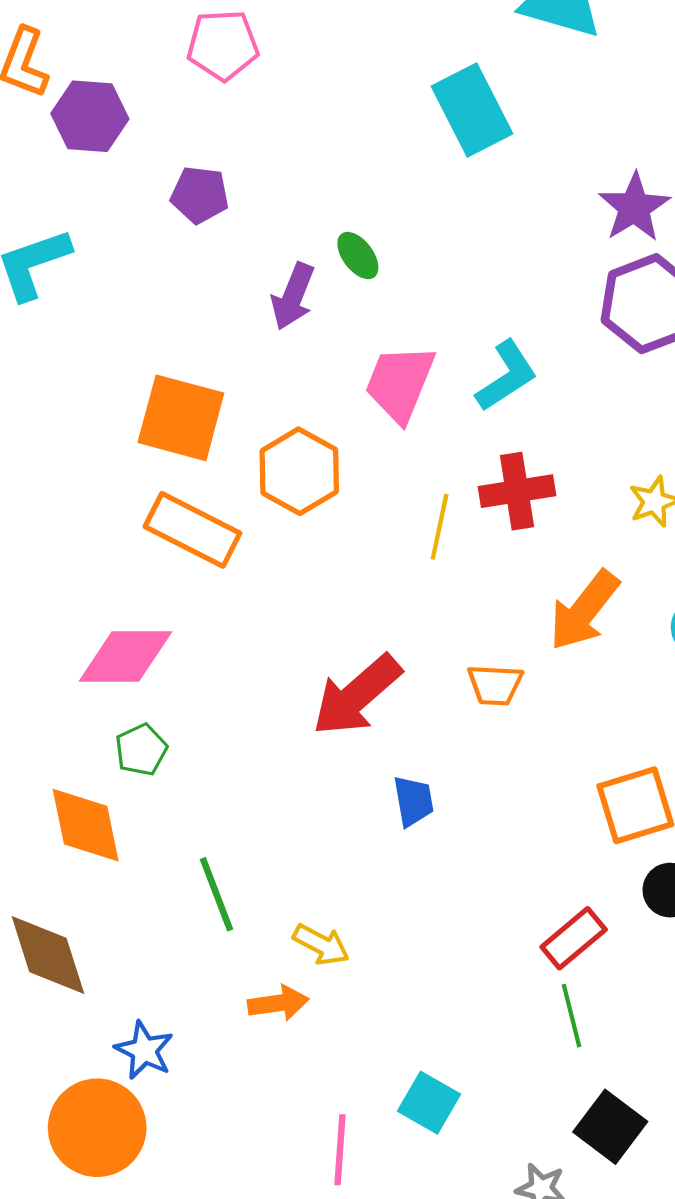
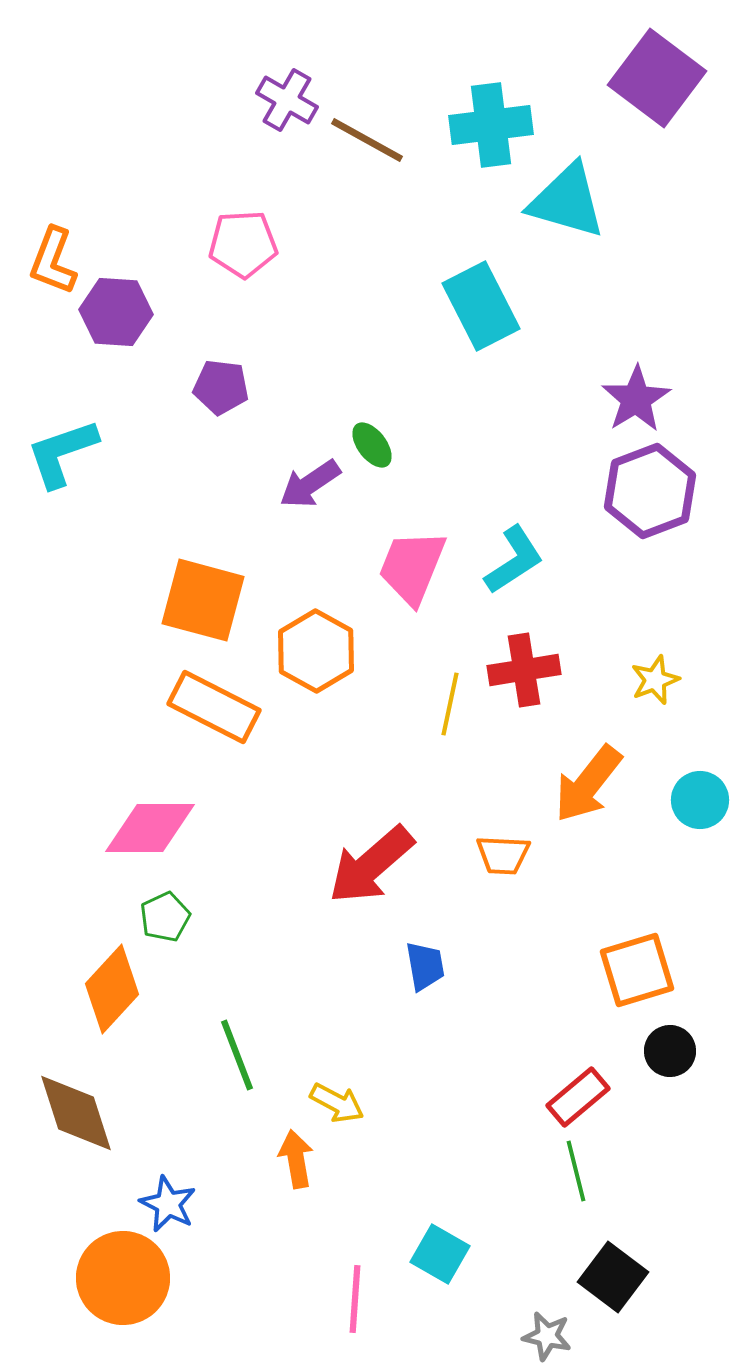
purple arrow: (293, 296) -> (310, 484), turned 34
orange diamond: (86, 825) -> (112, 989), turned 54
orange arrow: (278, 1003) -> (296, 1159), turned -92

